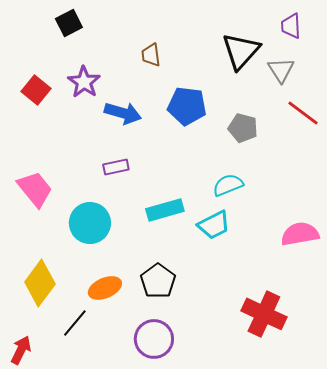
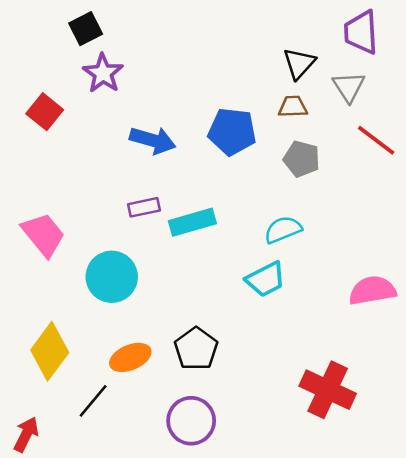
purple trapezoid: (291, 26) -> (361, 32), size x1.4
black triangle: (241, 51) -> (299, 63), size x0.7
brown trapezoid: (151, 55) -> (293, 107), moved, turned 95
purple star: (84, 82) -> (103, 73), moved
cyan rectangle: (165, 210) -> (192, 222), moved

